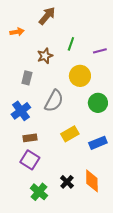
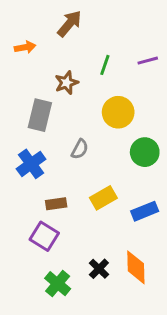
purple line: (100, 51) -> (148, 61), moved
gray rectangle: (27, 78) -> (40, 115), size x1.5
gray semicircle: (54, 101) -> (80, 149), size x0.6
brown rectangle: (30, 138) -> (56, 204), moved

